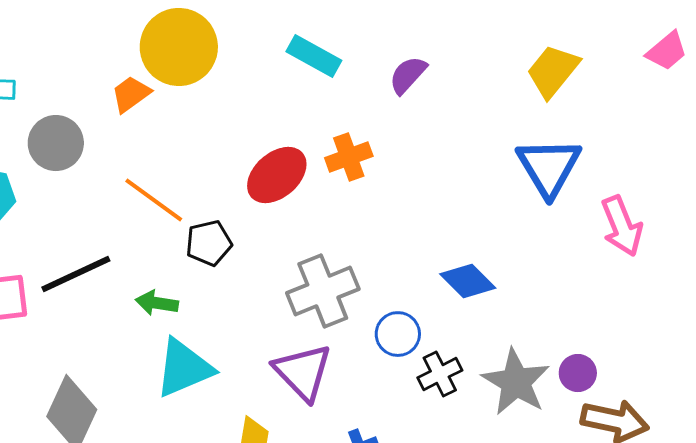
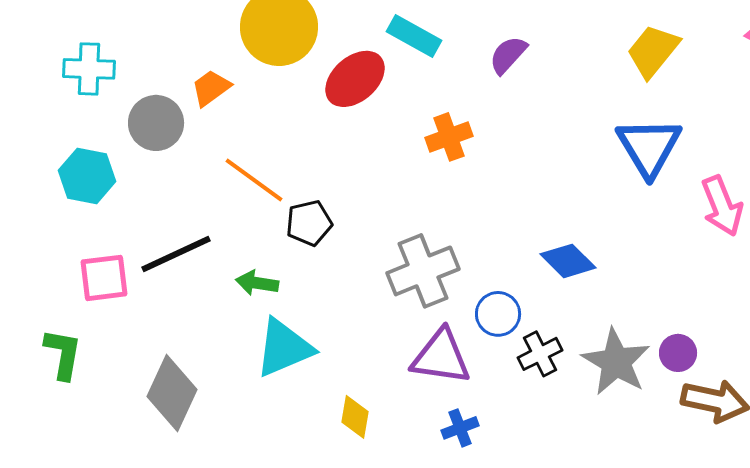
orange trapezoid: (131, 94) -> (211, 88), moved
red ellipse: (277, 175) -> (355, 79), moved
purple triangle: (303, 372) -> (441, 357), moved, turned -38

